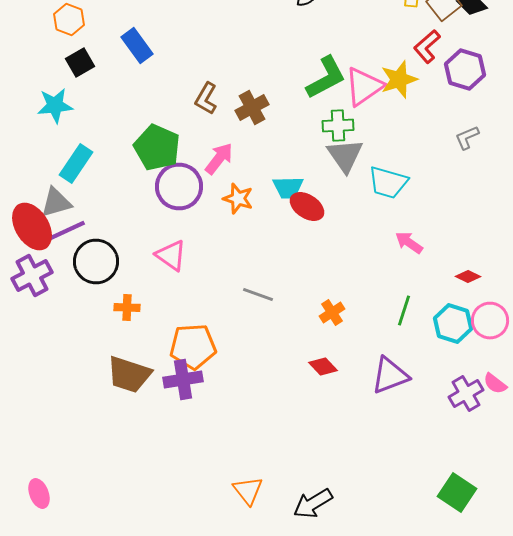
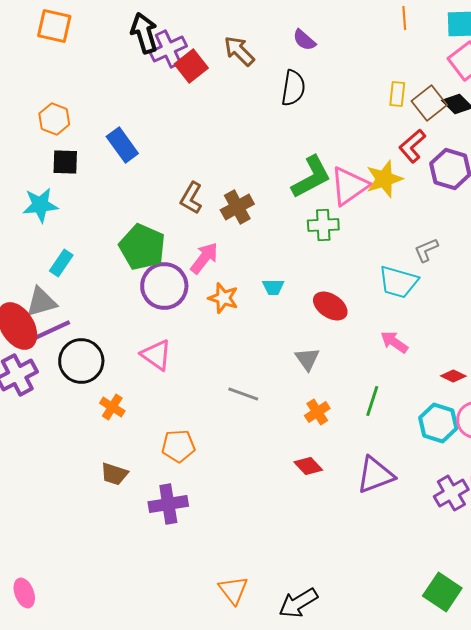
black square: (80, 62) -> (65, 162), turned 32
gray L-shape: (467, 138) -> (426, 250), moved
gray triangle: (345, 156) -> (307, 359), moved, size x0.7
cyan rectangle: (76, 164) -> (61, 263), size x0.7
cyan trapezoid: (388, 182) -> (398, 282), moved
cyan trapezoid: (288, 188) -> (273, 287), size x0.7
red ellipse: (307, 206) -> (330, 306), moved
orange cross: (127, 308) -> (112, 407), turned 30
green line: (404, 310) -> (372, 401), moved
orange pentagon: (193, 346) -> (178, 446), size x0.7
brown trapezoid: (129, 374) -> (114, 474), size x0.6
purple cross: (183, 380) -> (168, 504), moved

